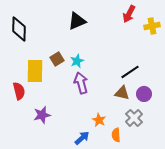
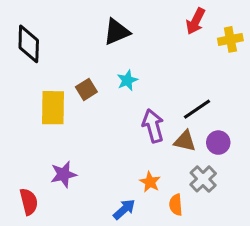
cyan star: (77, 61) -> (127, 80), moved
purple arrow: (81, 83) -> (153, 126), moved
red semicircle: (19, 91) -> (29, 202), moved

